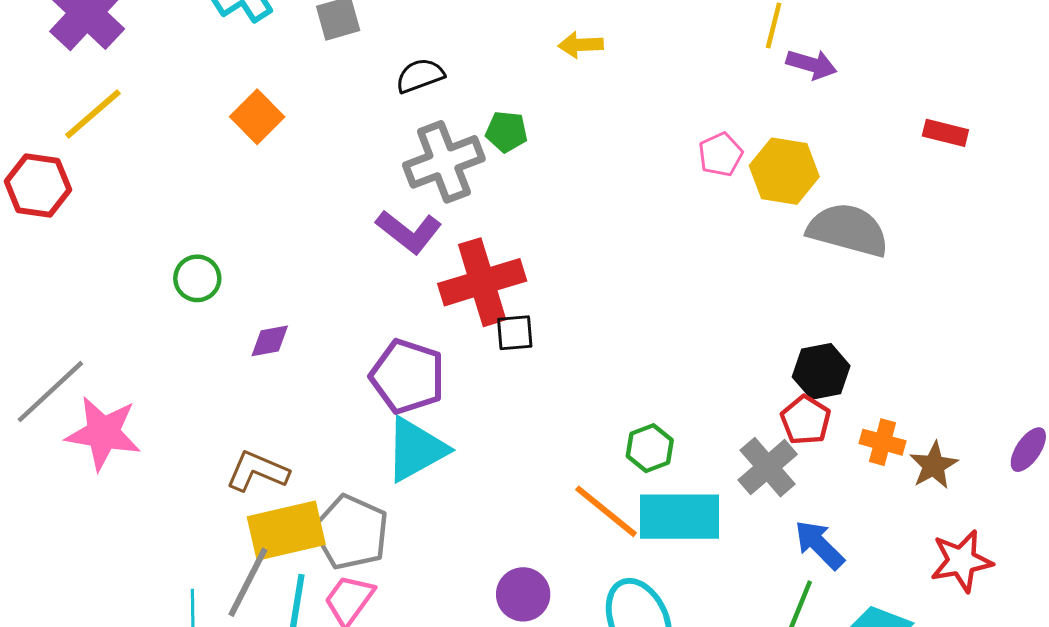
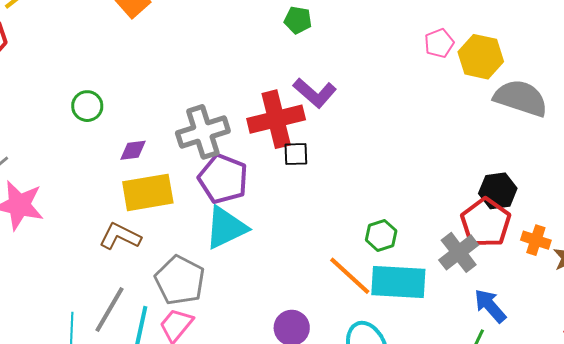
gray cross: (444, 162) -> (203, 132), moved
purple L-shape: (409, 232) -> (315, 93), moved
red pentagon: (806, 420) -> (486, 223), size x1.5
yellow rectangle: (286, 531) -> (148, 192), moved

